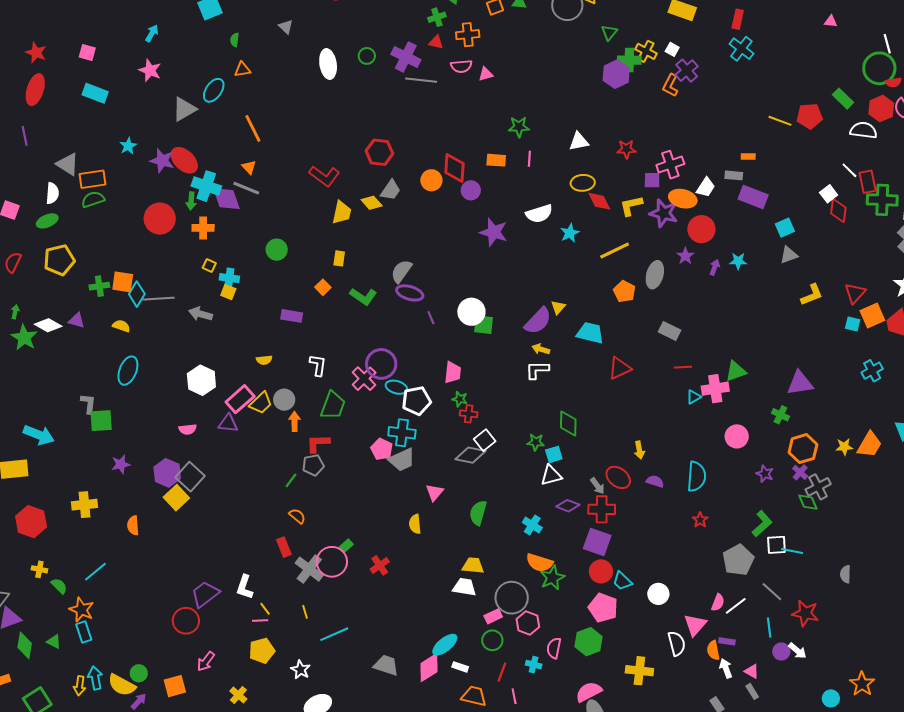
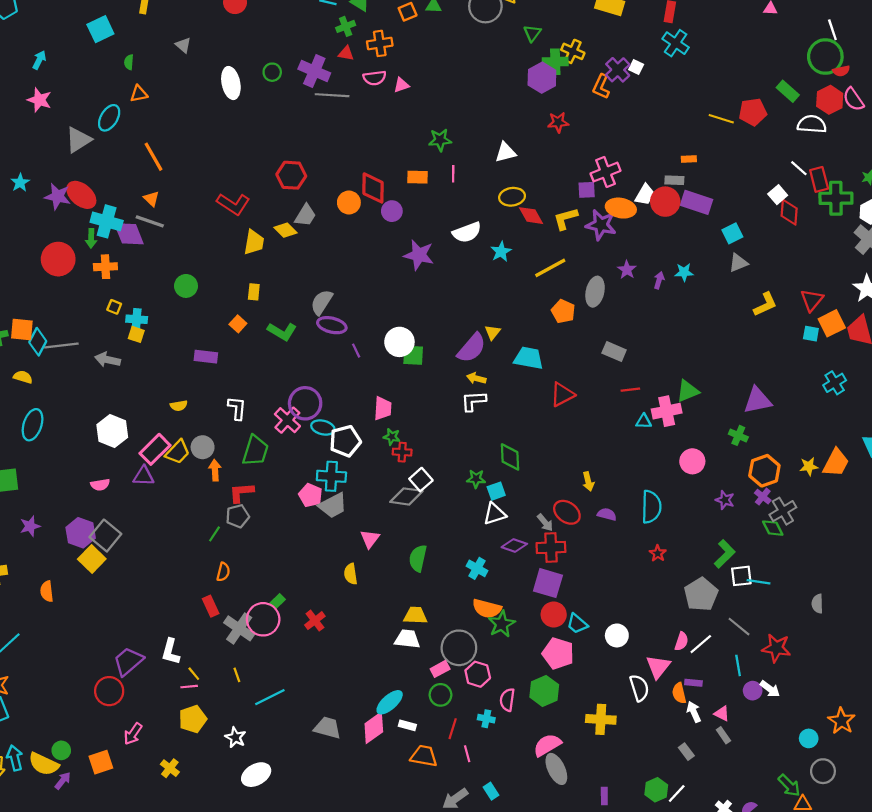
white square: (672, 49) -> (636, 67), moved
red star: (626, 149) -> (558, 122), moved
red circle: (701, 229) -> (665, 202), moved
cyan triangle: (694, 397) -> (644, 421), turned 35
orange semicircle: (297, 516) -> (223, 572), turned 66

